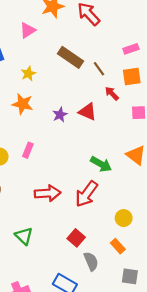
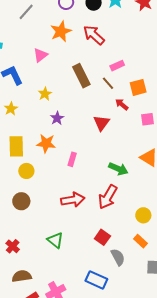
pink rectangle: (131, 49) -> (117, 66), moved
brown rectangle: (70, 57) -> (81, 76), turned 35
orange star: (23, 104) -> (46, 143), moved
red triangle: (88, 112) -> (101, 123), turned 48
purple star: (60, 115) -> (57, 118), moved
pink rectangle: (28, 150) -> (72, 159), moved

